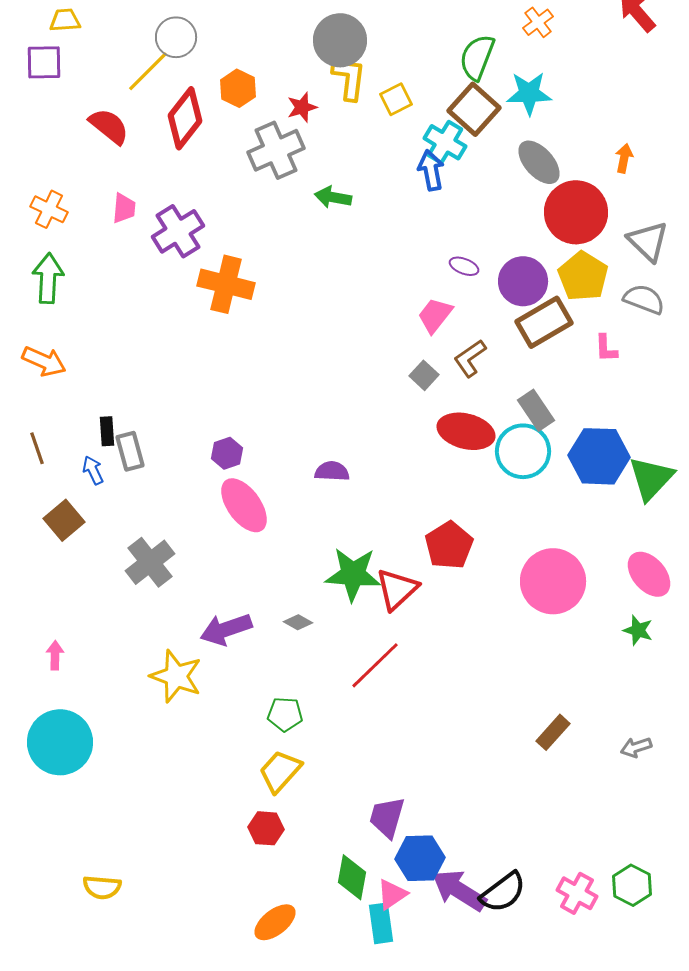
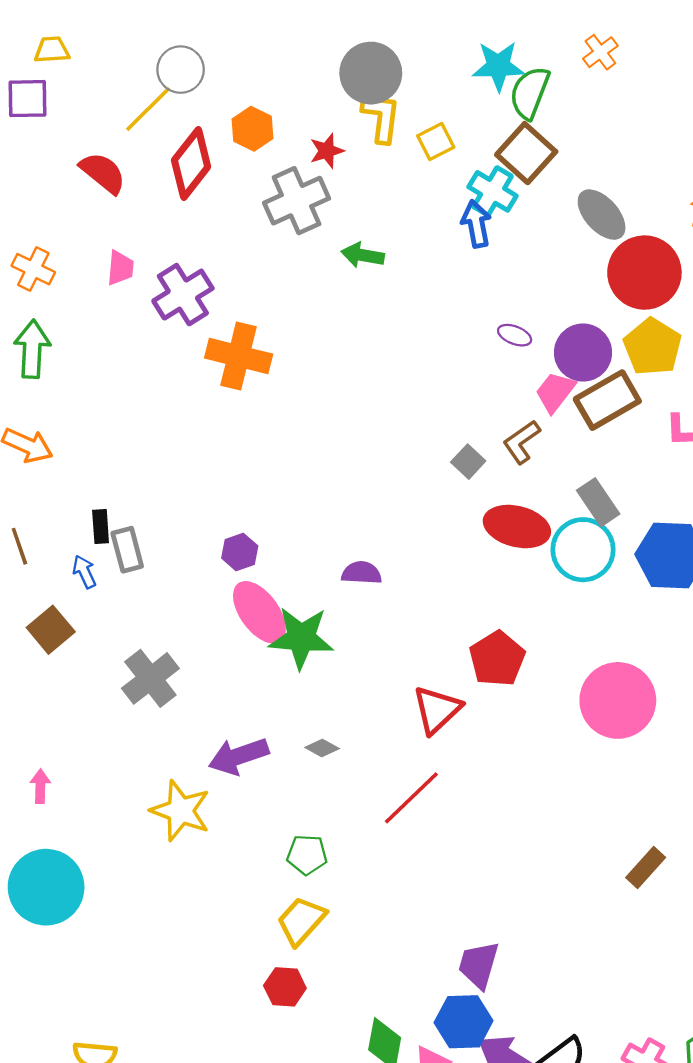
cyan star: (529, 93) -> (498, 66), moved
pink trapezoid: (435, 315) -> (555, 392), moved
green star: (353, 574) -> (301, 638), moved
brown rectangle: (553, 732) -> (646, 867), moved
purple trapezoid: (387, 817) -> (479, 965), moved

